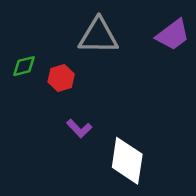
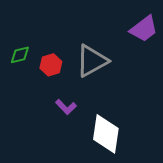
gray triangle: (98, 36) -> (92, 61), moved, turned -30

